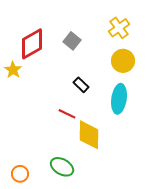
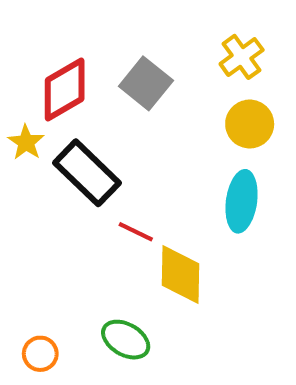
gray square: (72, 41) -> (146, 83), size x1.4
black rectangle: (81, 85) -> (87, 173), moved, size x2.0

